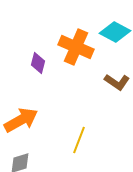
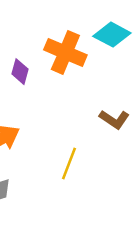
brown L-shape: (117, 82) -> (114, 119), moved

